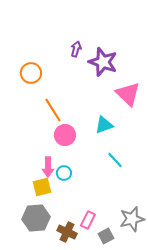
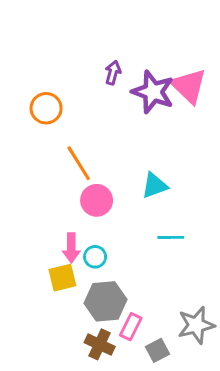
pink triangle: (128, 94) -> (189, 86), moved
cyan line: (115, 160) -> (171, 237), turned -48
gray hexagon: (36, 218) -> (105, 301), moved

